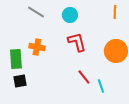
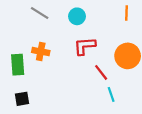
red L-shape: (77, 42) -> (85, 46), turned -80
red line: (84, 77) -> (101, 72), moved
black square: (20, 81) -> (22, 99), moved

